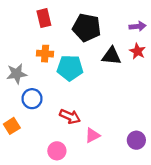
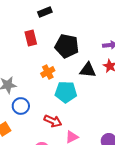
orange cross: (45, 54) -> (48, 72), moved, turned -32
cyan pentagon: (70, 68) -> (66, 92), moved

